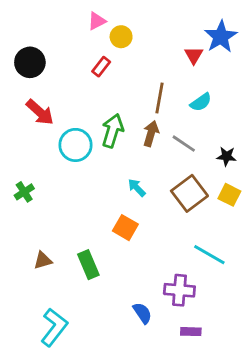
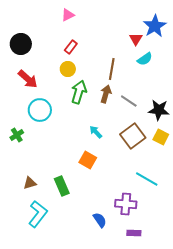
yellow circle: (121, 37) -> (68, 69), moved
cyan semicircle: (201, 102) -> (145, 59), moved
cyan circle: (75, 145) -> (40, 110), moved
black star: (226, 156) -> (159, 110), size x1.5
cyan L-shape: (54, 327) -> (38, 214), moved

